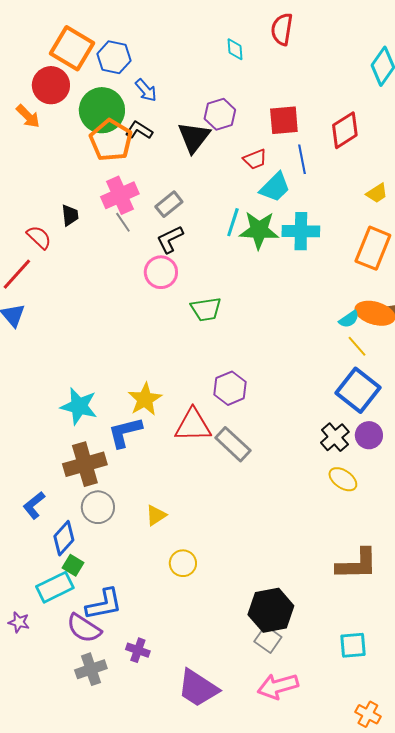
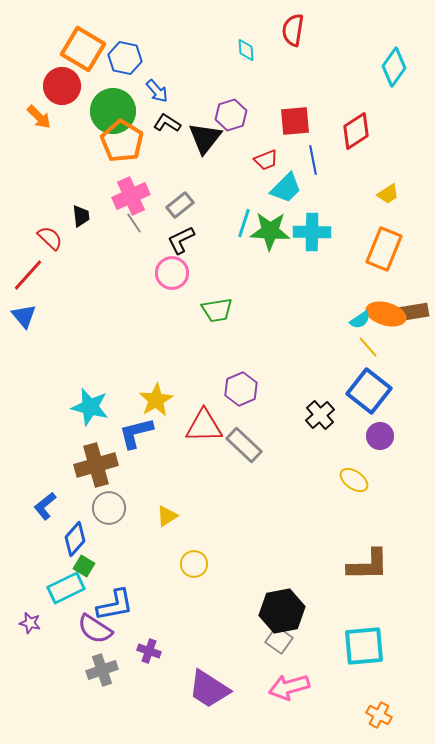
black L-shape: (139, 130) -> (167, 123), moved
black cross: (335, 437) -> (320, 415), moved
cyan square: (353, 645) -> (364, 646), size x1.5

